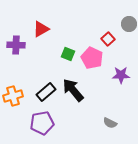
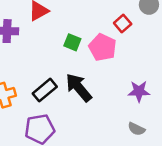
purple star: (121, 75) -> (139, 91), moved
gray semicircle: (110, 123) -> (136, 129), moved

